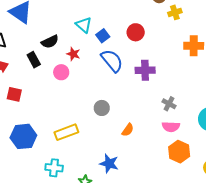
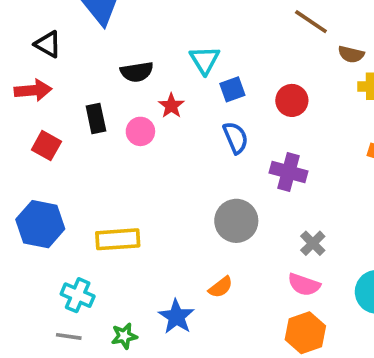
black rectangle: (34, 60) -> (96, 118), moved
blue semicircle: (112, 61) -> (236, 138), size x0.7
gray circle: (102, 108) -> (236, 221), moved, size x1.5
orange semicircle: (128, 130) -> (221, 287), moved

